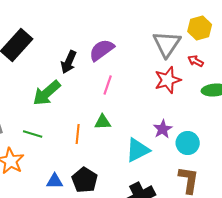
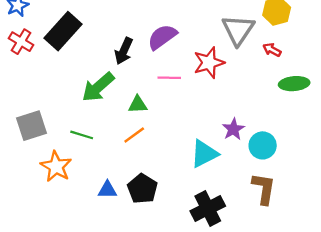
red star: (168, 80) -> (209, 63), moved
pink line: (108, 85) -> (169, 78), turned 72
green triangle: (103, 122) -> (138, 105), moved
orange line: (78, 134) -> (134, 135), turned 48

